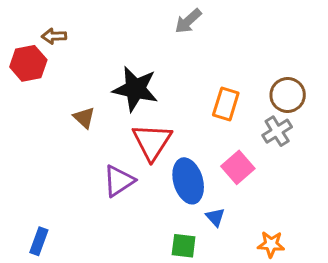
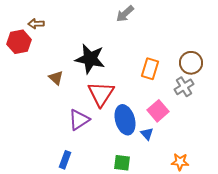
blue triangle: (215, 217) -> (147, 134), moved
blue rectangle: (39, 241) -> (65, 160), moved

